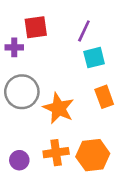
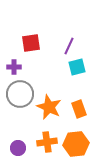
purple cross: (14, 47) -> (14, 67), moved
orange rectangle: (104, 97) -> (79, 109), moved

